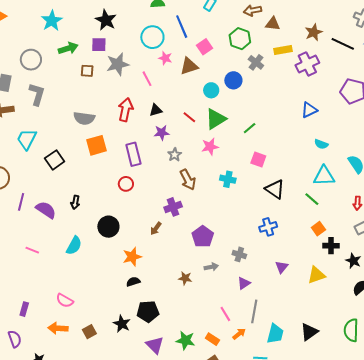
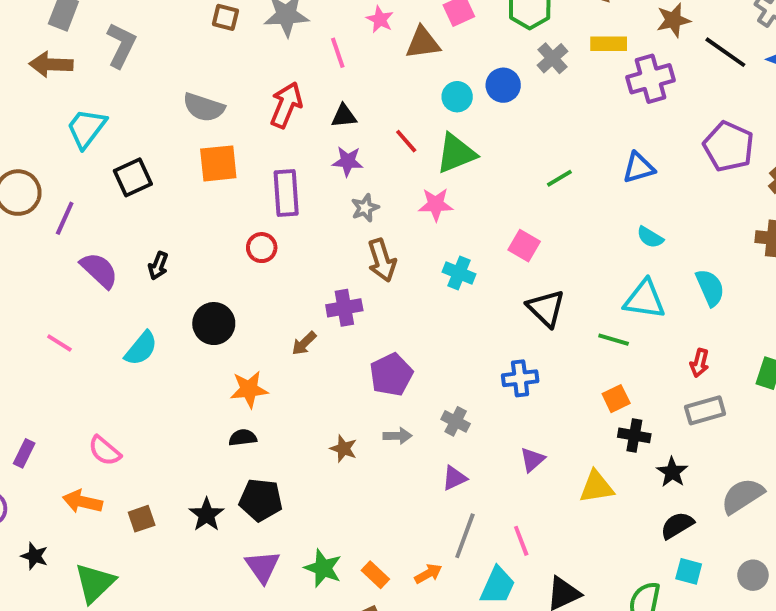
green line: (250, 128) -> (559, 178), moved
green line: (312, 199) -> (614, 340), turned -35
purple line: (21, 202) -> (65, 218), moved
pink line: (225, 314) -> (521, 541), moved

